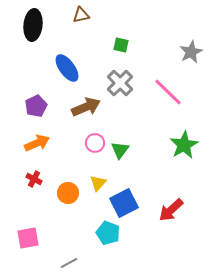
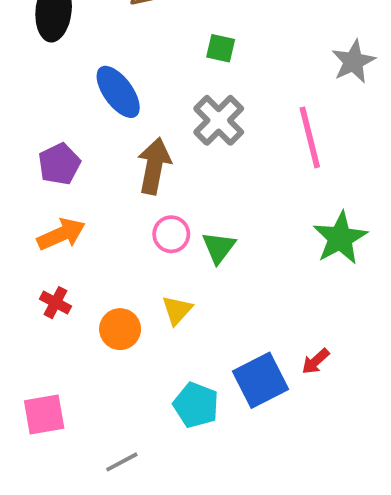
pink line: (168, 92) -> (310, 137), turned 32
brown arrow: (86, 107) -> (154, 166), turned -56
blue square: (124, 203) -> (260, 380), moved
red arrow: (171, 210) -> (315, 361), size x0.6

